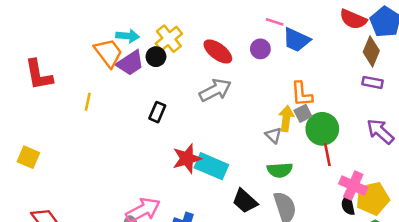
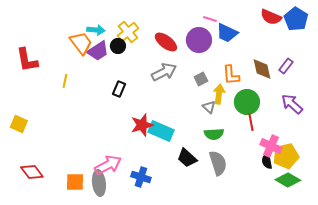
purple circle: (260, 49) -> (199, 40), size x1.6
brown diamond: (371, 51) -> (262, 69), moved, turned -35
purple rectangle: (373, 82) -> (286, 66), turned -63
gray square: (303, 113) -> (201, 79), moved

